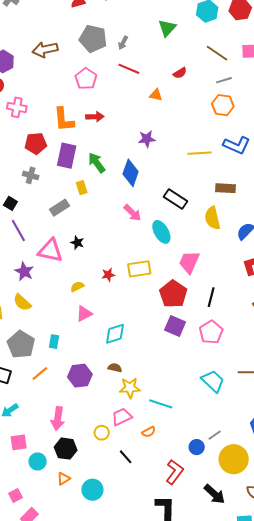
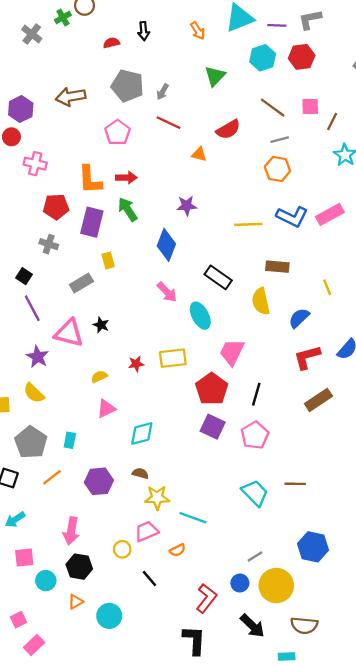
red semicircle: (180, 73) -> (228, 129), size x1.5
green arrow: (97, 163) -> (128, 209), moved
blue circle: (197, 447) -> (240, 583), moved

